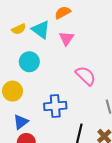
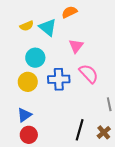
pink triangle: (66, 38) -> (76, 46), moved
yellow circle: (12, 91) -> (28, 82), moved
blue cross: (55, 106) -> (59, 79), moved

